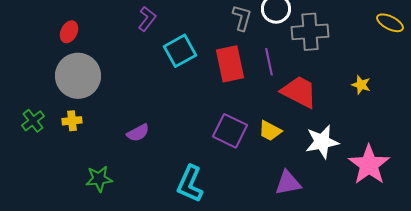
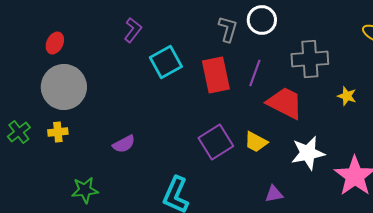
gray cross: (310, 32) -> (310, 59), moved
purple line: (269, 62) -> (255, 73), turned 32
purple square: (230, 131) -> (216, 142), turned 32
purple triangle: (288, 183) -> (274, 194), size x0.7

